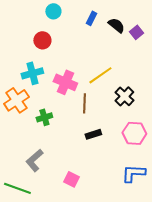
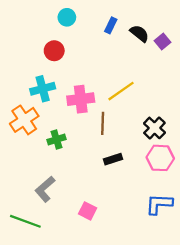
pink cross: (65, 82) -> (81, 99), turned -30
black cross: (124, 96) -> (154, 128), moved

